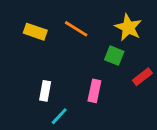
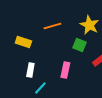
orange line: (76, 29) -> (52, 26), turned -48
yellow rectangle: (35, 32) -> (23, 42), moved

